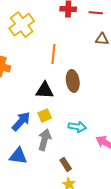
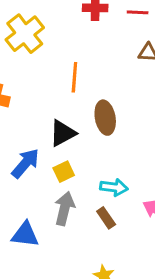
black triangle: (45, 90) -> (63, 133), turned -30
blue arrow: (21, 121) -> (25, 163), moved
brown rectangle: (66, 164) -> (106, 218), moved

